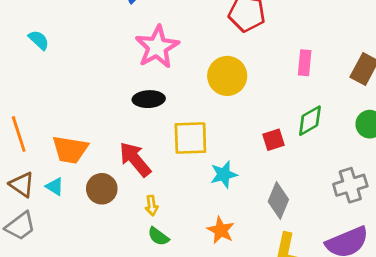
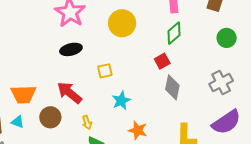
green diamond: (310, 121) -> (174, 33), moved
yellow square: (190, 138) -> (105, 71), size x0.6
cyan star: (224, 175) -> (121, 101), moved
gray diamond: (278, 200) -> (172, 87), moved

